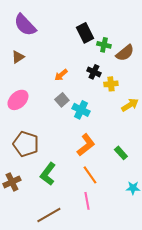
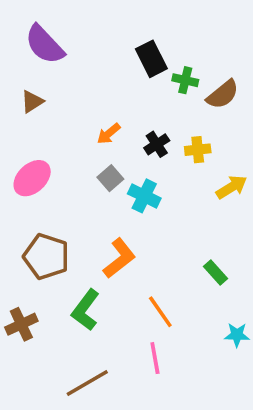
black cross: (94, 72) -> (157, 144), moved, turned 32
orange L-shape: (86, 145) -> (119, 258), moved

